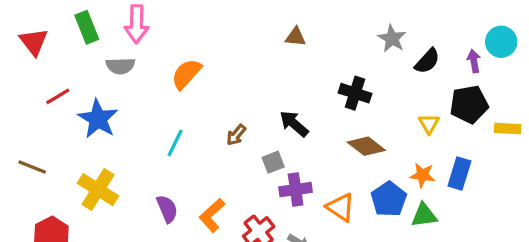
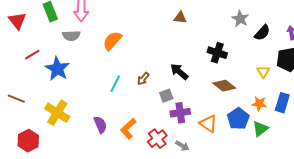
cyan line: (175, 143) -> (115, 84), moved
green triangle: (424, 215) -> (260, 129), turned -30

